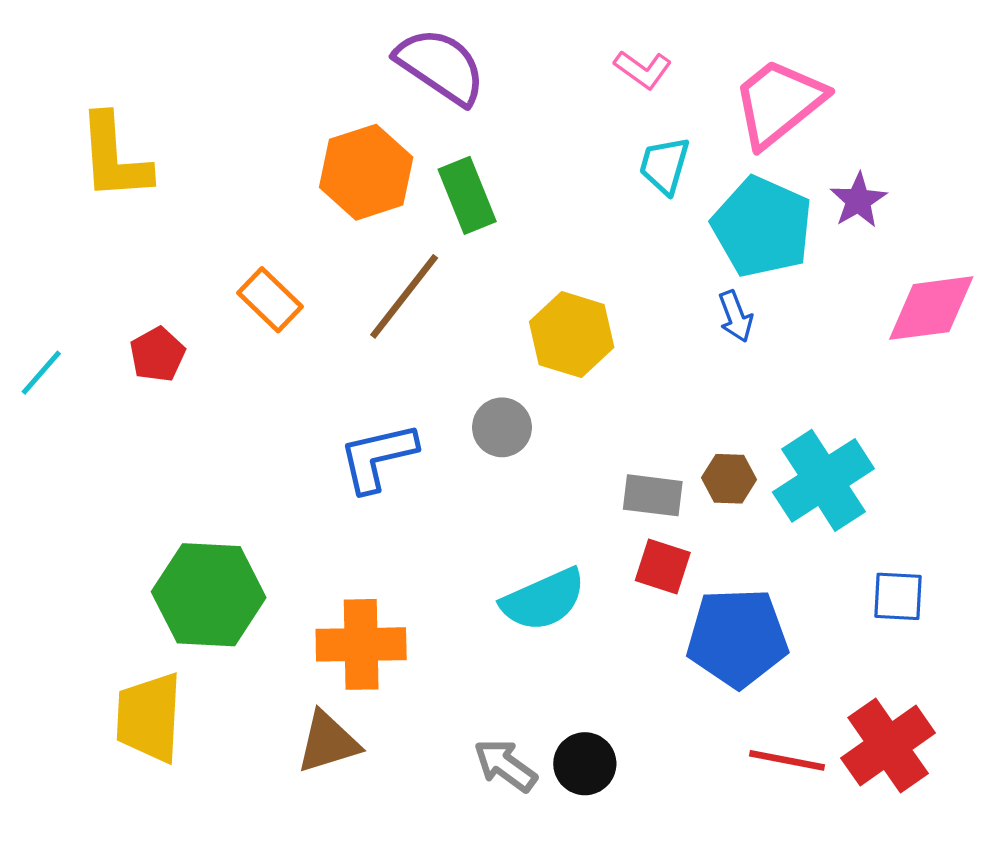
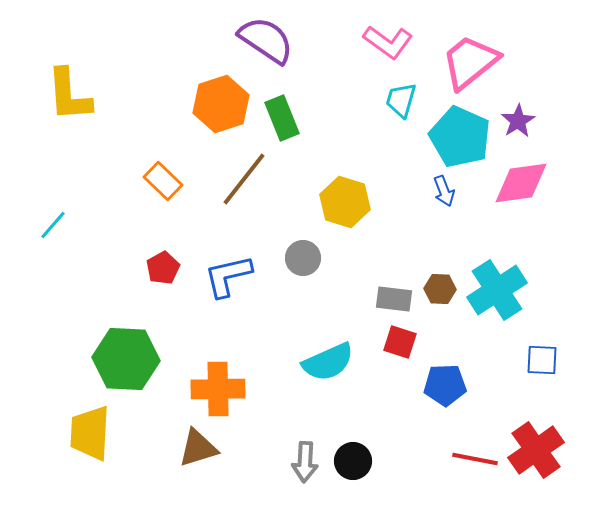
pink L-shape: (643, 69) -> (388, 42), size x1.4
pink diamond: (931, 308) -> (521, 183), moved
red pentagon: (157, 354) -> (163, 268), moved
cyan line: (41, 373) -> (53, 225), moved
blue pentagon: (737, 638) -> (445, 385), size x0.7
gray arrow: (505, 765) -> (305, 462), turned -123

